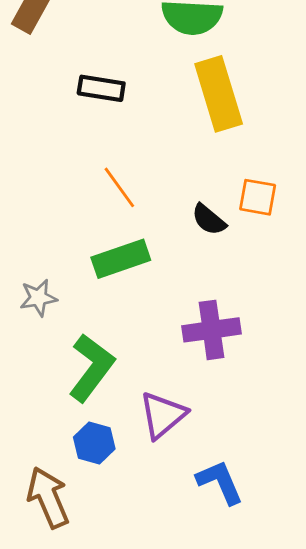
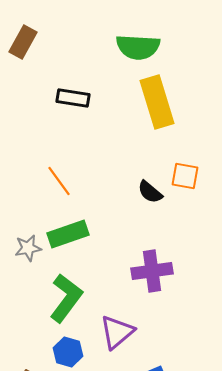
orange line: (119, 187) -> (59, 181), moved
green rectangle: (121, 259) -> (68, 234), moved

